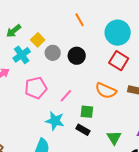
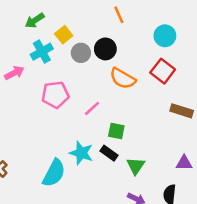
cyan circle: (118, 33) -> (165, 36), size x0.7
black circle: (77, 56) -> (105, 49), moved
orange semicircle: (106, 91) -> (123, 78), moved
cyan star: (55, 121) -> (81, 153), moved
green triangle: (114, 138) -> (136, 166), moved

